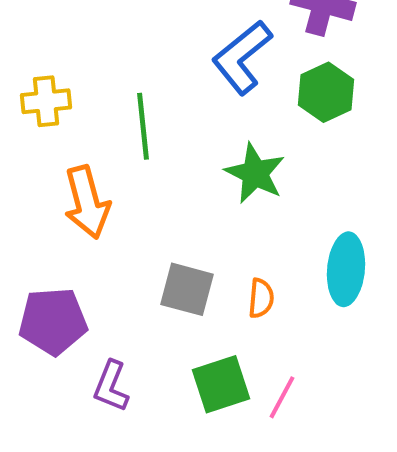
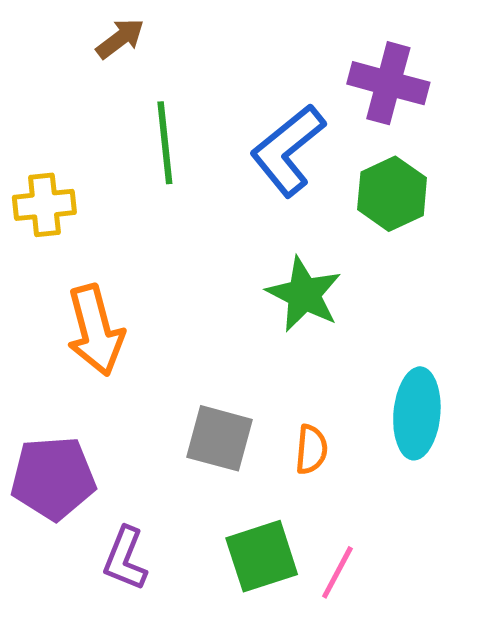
green line: (143, 126) -> (165, 143), moved

